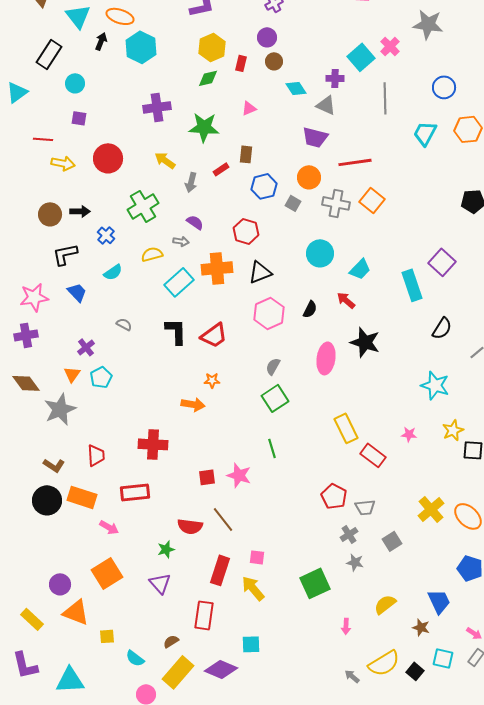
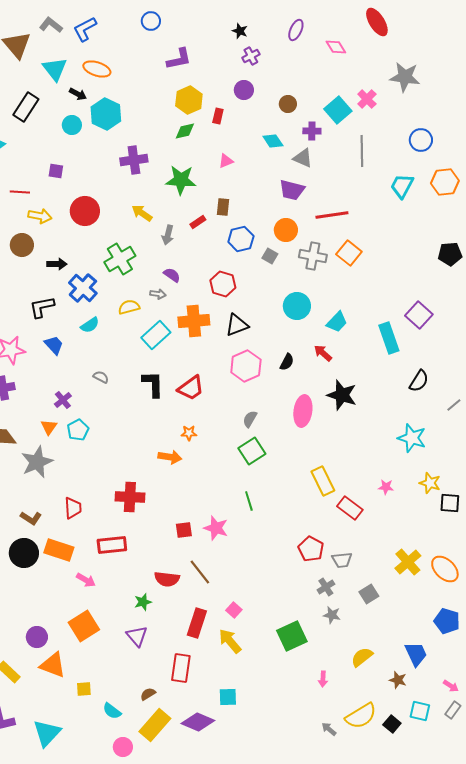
black arrow: (101, 41) -> (78, 94), turned 96
cyan hexagon: (141, 47) -> (106, 114), moved
brown circle: (274, 61) -> (288, 104), moved
cyan circle: (75, 83) -> (72, 125), moved
brown circle: (50, 214) -> (22, 245), moved
blue cross: (106, 235) -> (83, 288), size x1.6
yellow star: (453, 430) -> (430, 483), turned -30
pink square: (257, 557) -> (234, 610), turned 35
cyan triangle: (70, 680) -> (47, 733), turned -44

